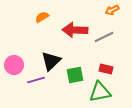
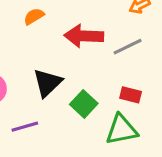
green square: (75, 75) -> (84, 104), turned -36
purple line: (36, 80) -> (25, 127), moved

